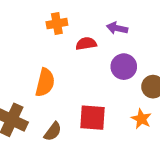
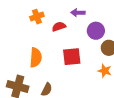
purple circle: (124, 67) -> (96, 31), moved
red square: (92, 118) -> (72, 57), moved

